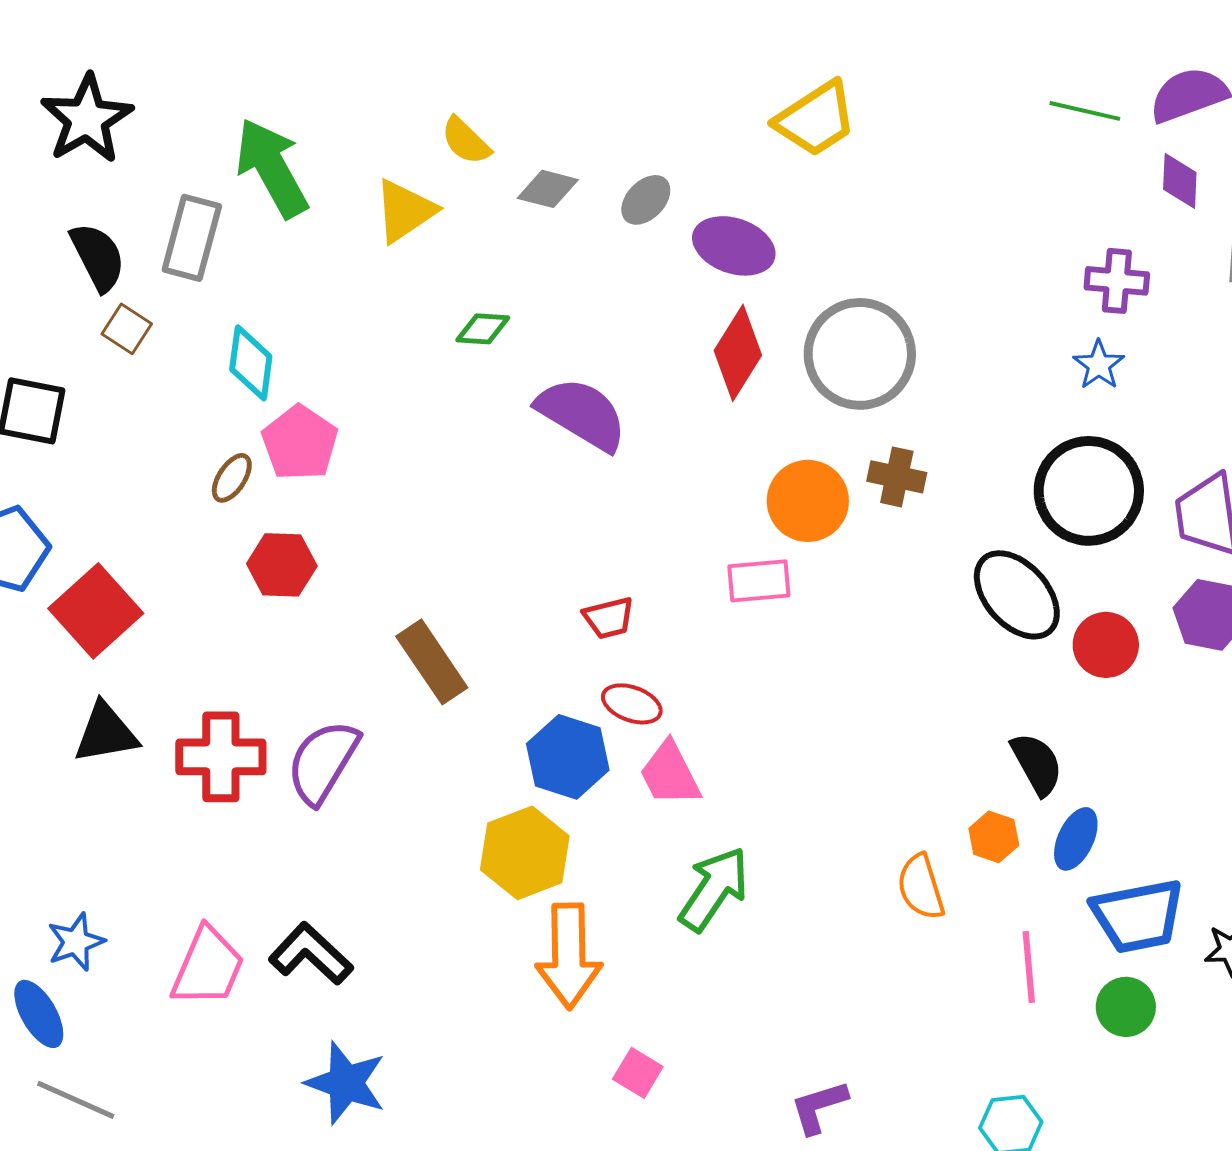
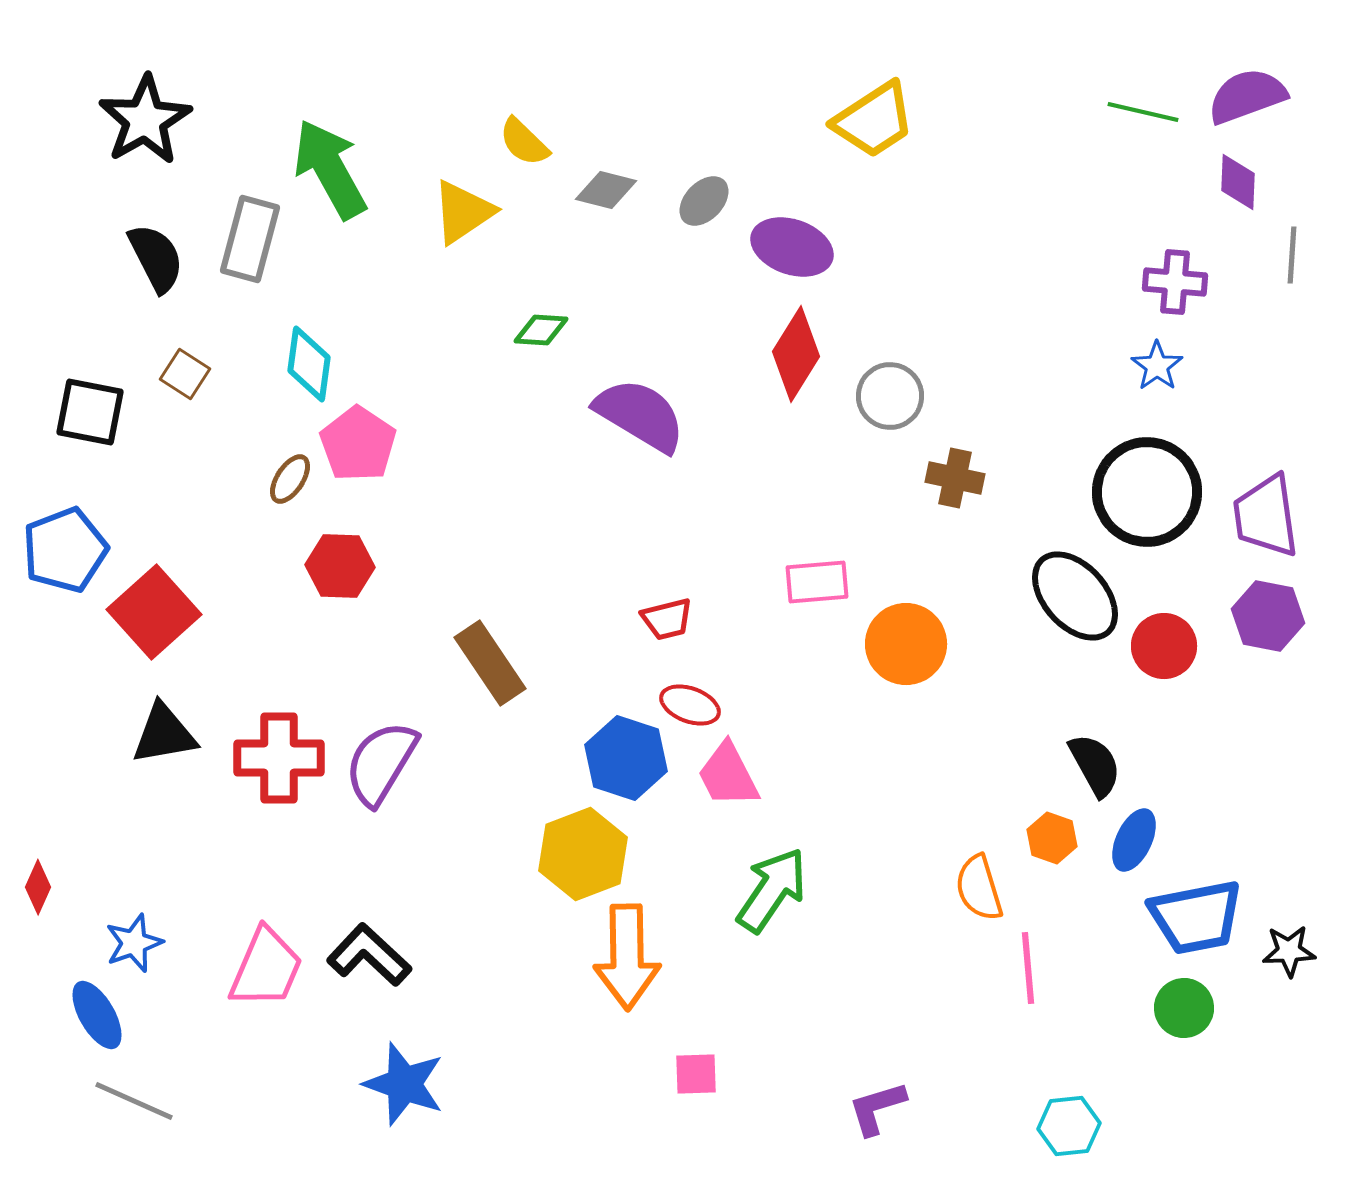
brown square: (127, 329) -> (185, 374), moved
gray circle: (860, 354) -> (890, 396), moved, size x0.6
orange circle: (808, 501) -> (906, 644), moved
pink line: (1029, 967) -> (1028, 968), moved
pink square: (638, 1073) -> (696, 1074), turned -33

